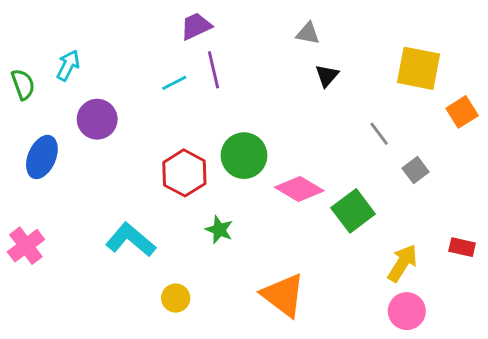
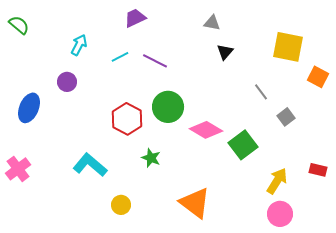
cyan arrow: (68, 65) -> (79, 45), moved
purple line: (213, 70) -> (155, 61), moved, turned -50
green semicircle: (23, 84) -> (19, 25), moved, turned -30
orange square: (462, 112) -> (318, 77), turned -30
purple circle: (97, 119) -> (67, 82), size x0.7

